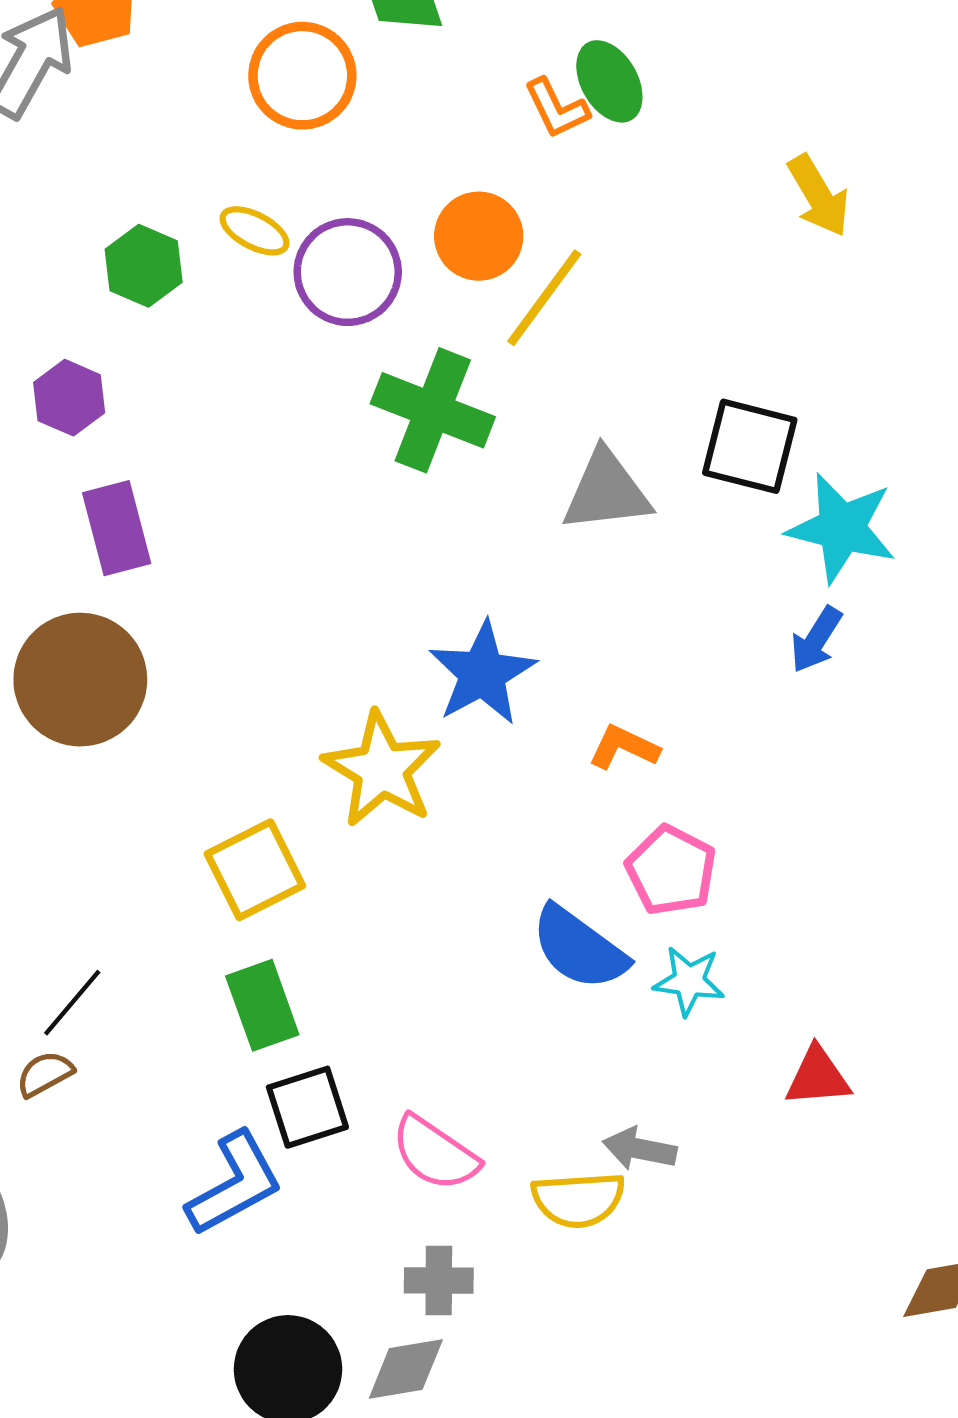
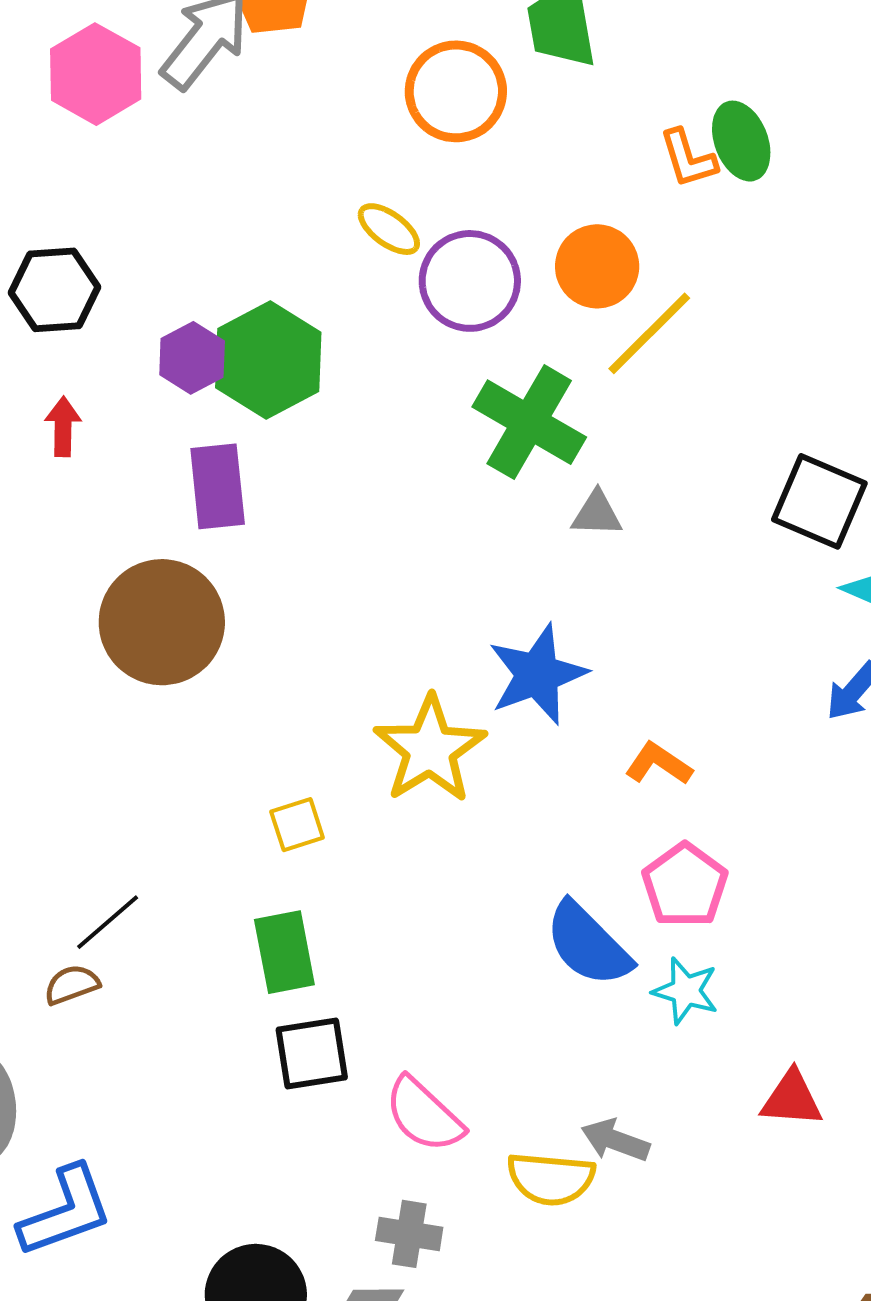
green hexagon: (144, 266) -> (268, 360), moved, size x1.5
gray triangle: (606, 491) -> (597, 514), moved, size x0.6
yellow square: (255, 870) -> (297, 825), size x0.6
blue L-shape: (235, 1184) -> (66, 1211), moved

